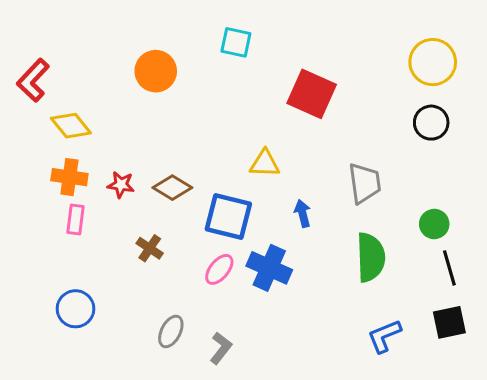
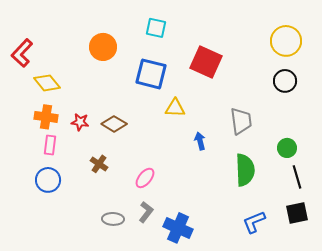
blue square: (228, 216) -> (151, 74), moved
blue cross: (269, 268) -> (178, 228), moved
blue circle: (75, 309) -> (48, 180), moved
gray ellipse: (171, 331) -> (113, 219), turned 65
gray L-shape: (221, 348) -> (146, 212), moved

